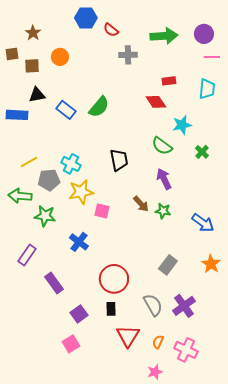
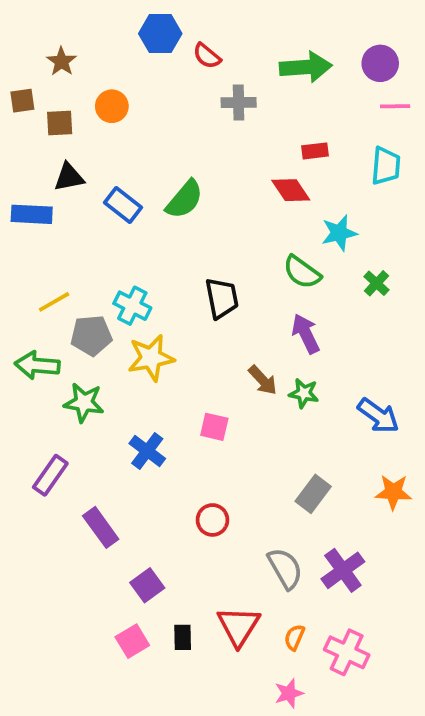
pink square: (102, 211) -> (214, 427), moved
orange star: (211, 264) -> (393, 492), turned -30
red circle: (114, 279) -> (212, 520), size x0.6
black rectangle: (111, 309) -> (183, 637), moved

